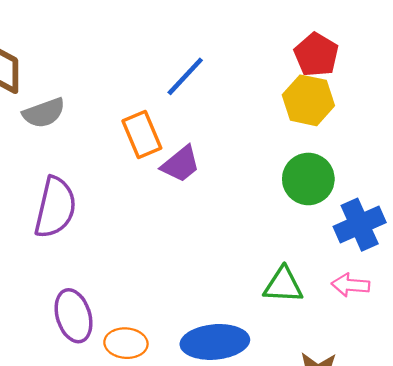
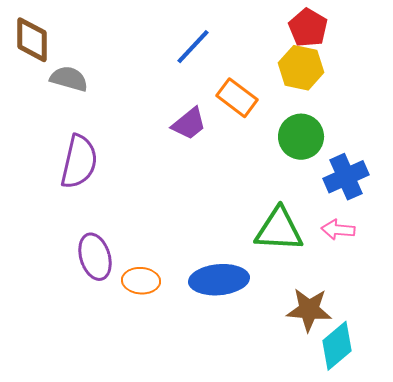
gray semicircle: (44, 113) -> (69, 79), turned -144
orange rectangle: (142, 135) -> (237, 98), moved, turned -30
green triangle: (283, 285) -> (279, 230), size x1.4

